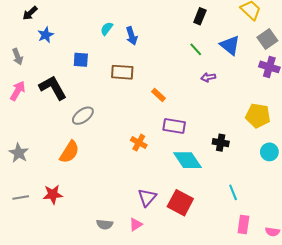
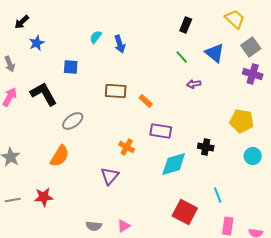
brown rectangle: (122, 72) -> (116, 91), moved
cyan diamond: (188, 160) -> (174, 164), turned -72
purple triangle: (147, 198) -> (110, 176), moved
red square: (180, 203) -> (185, 212), moved

